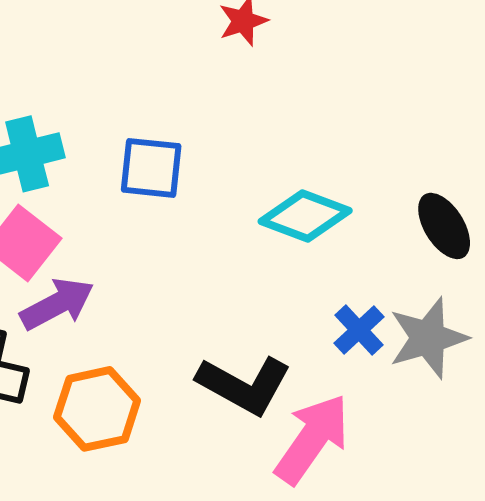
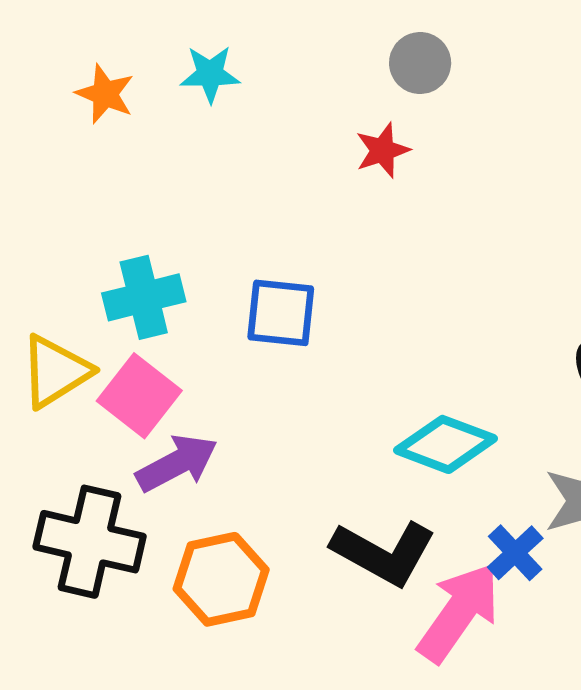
cyan diamond: (305, 216) -> (446, 444), moved
blue cross: (359, 330) -> (515, 553), moved

